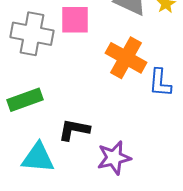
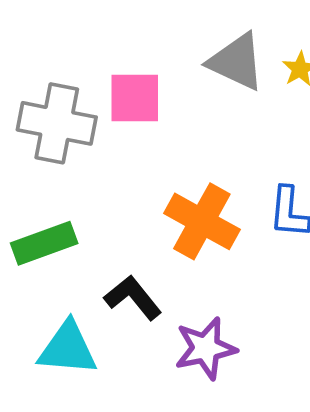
orange cross: (126, 58) -> (202, 221), moved
black L-shape: (74, 130) -> (133, 298), turned 40

